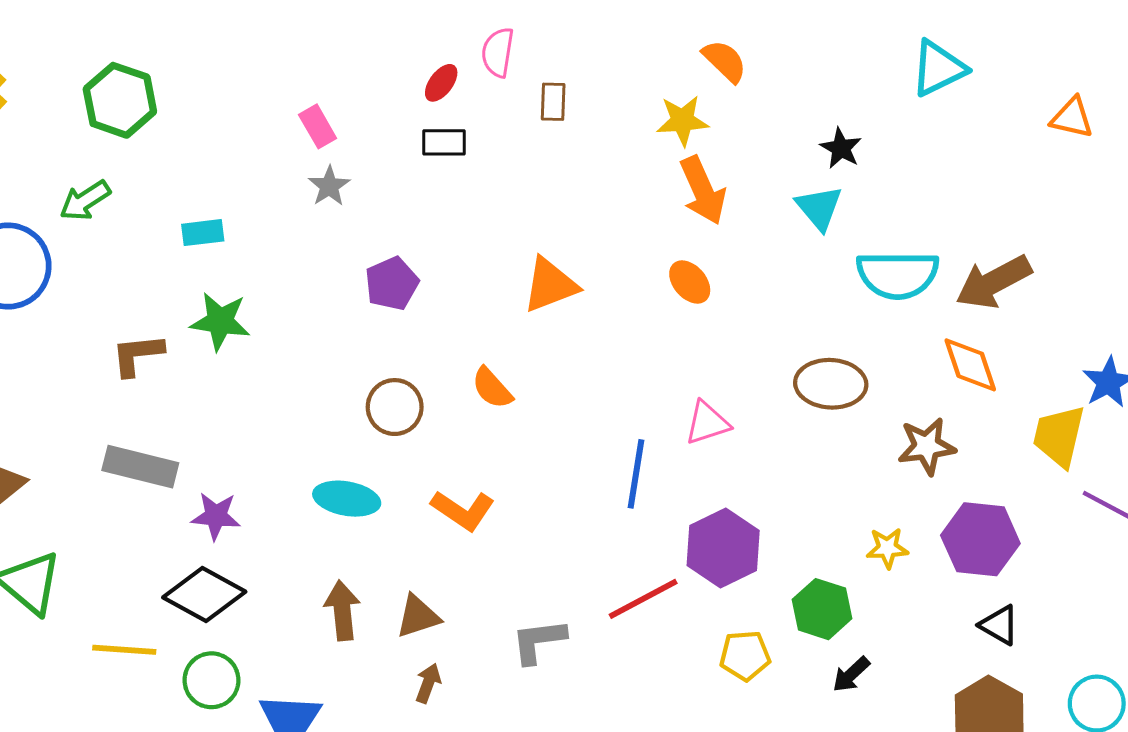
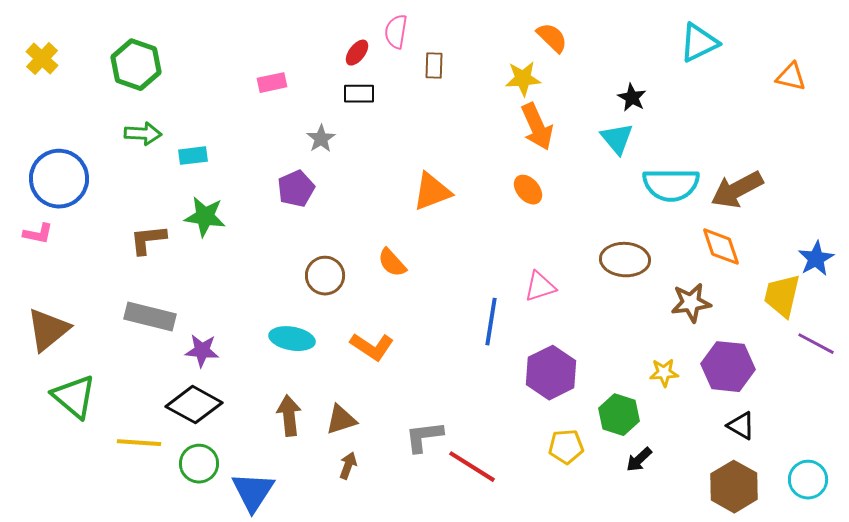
pink rectangle: (318, 126) -> (272, 83), turned -72
gray star: (329, 186) -> (321, 139), moved
green arrow: (85, 201) -> (143, 134), moved, turned -144
purple pentagon: (392, 283) -> (296, 189), moved
red line: (643, 599) -> (472, 467), moved, turned 60

